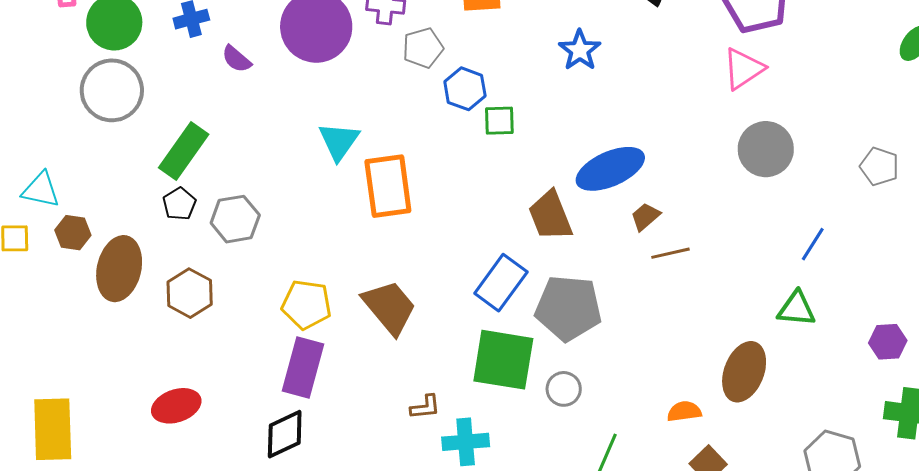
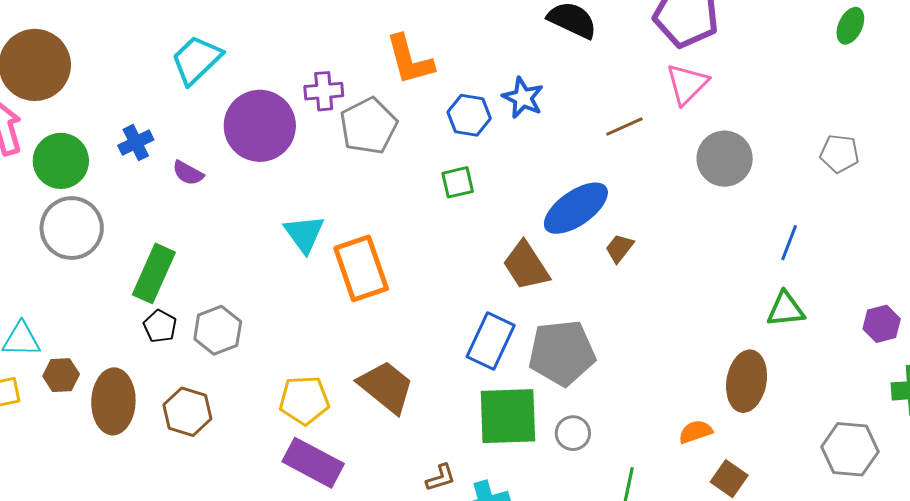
gray pentagon: (423, 48) -> (368, 126), size x1.4
blue hexagon: (465, 89) -> (469, 115), moved
brown line: (671, 253) -> (624, 126), moved
purple rectangle: (303, 367) -> (313, 463), turned -66

